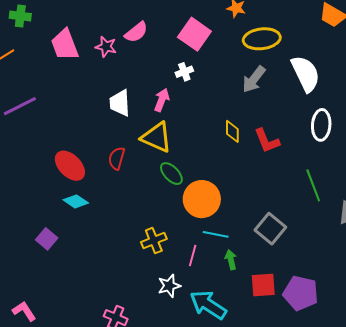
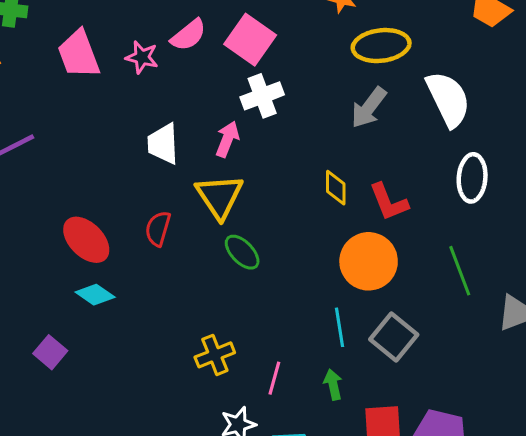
pink square: (194, 34) -> (250, 40), moved
white cross: (184, 72) -> (262, 96), size x1.5
yellow triangle: (157, 137) -> (219, 196), turned 32
orange circle: (202, 199) -> (369, 261), moved
cyan line: (216, 234) -> (340, 327), moved, turned 70

